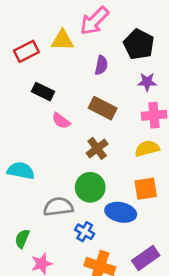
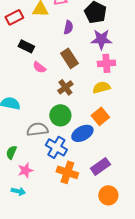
purple star: (147, 82) -> (101, 39), size x1.5
brown rectangle: (103, 108) -> (69, 58), turned 30
orange square: (146, 189) -> (100, 116), turned -30
blue ellipse: (121, 212) -> (82, 133), turned -40
blue cross: (85, 232) -> (56, 147), size x1.5

